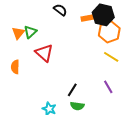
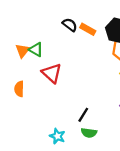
orange rectangle: (88, 18) -> (88, 29), moved, turned 40
green triangle: (30, 32) -> (36, 50), turned -48

